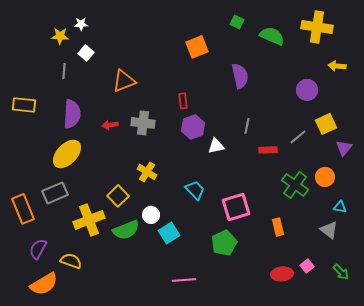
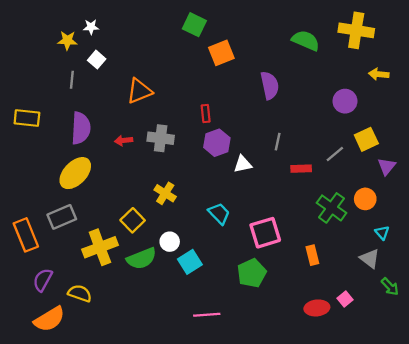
green square: (237, 22) -> (194, 25), moved, size x1.5
cyan triangle: (340, 207) -> (382, 233), turned 40
green arrow: (341, 272) -> (390, 287), moved

